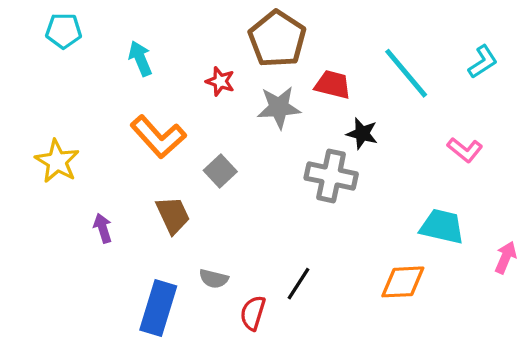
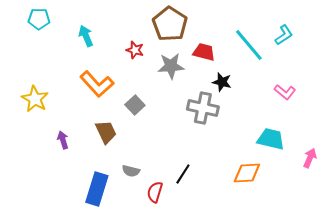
cyan L-shape: (483, 62) -> (284, 35), moved

